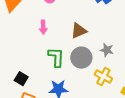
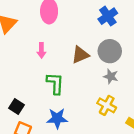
gray circle: (81, 58) -> (110, 51), moved

